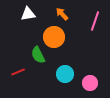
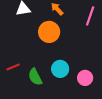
green semicircle: (38, 55) -> (35, 77), moved

